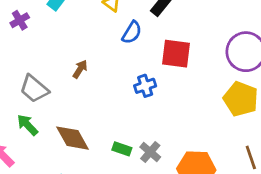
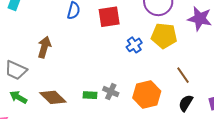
brown arrow: (80, 69) -> (44, 47), size x1.5
blue cross: (145, 86) -> (134, 45), moved

